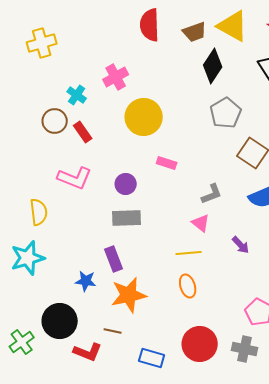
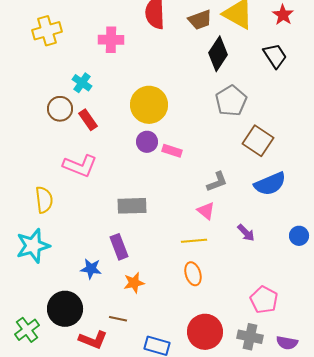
pink cross: (116, 77) -> (111, 40), moved, turned 30
purple circle: (126, 184) -> (147, 142), moved
orange star: (129, 295) -> (134, 283), size x0.6

